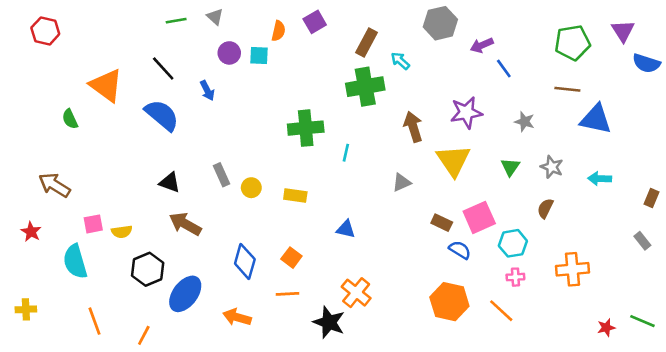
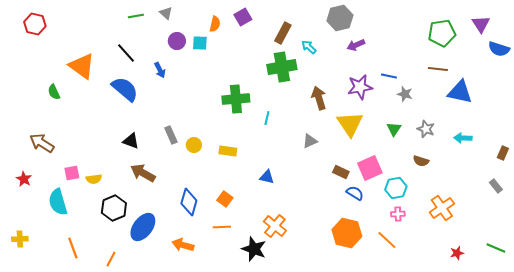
purple arrow: (482, 45) -> (356, 45), moved
blue line: (504, 68) -> (389, 76), moved, turned -42
brown semicircle: (545, 208) -> (421, 161), turned -98
orange cross: (572, 269) -> (442, 208), turned -30
red star: (606, 328) -> (457, 253), moved

